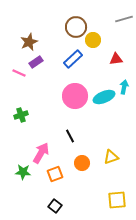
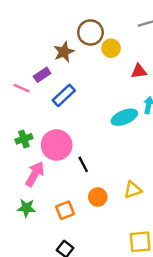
brown star: (29, 42) -> (64, 52), moved
blue rectangle: (73, 59) -> (64, 95), moved
pink circle: (75, 96) -> (57, 145), moved
pink arrow: (41, 153) -> (35, 174), moved

